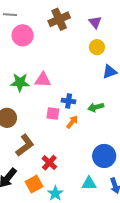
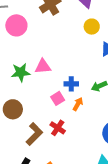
pink square: (53, 113) -> (58, 98), turned -32
red cross: (49, 163) -> (58, 128), moved

